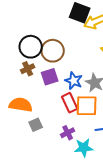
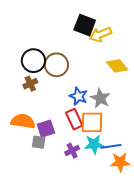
purple square: (50, 77) -> (46, 129), moved
gray square: (36, 125) -> (39, 142), turned 32
cyan star: (84, 148) -> (94, 144), moved

